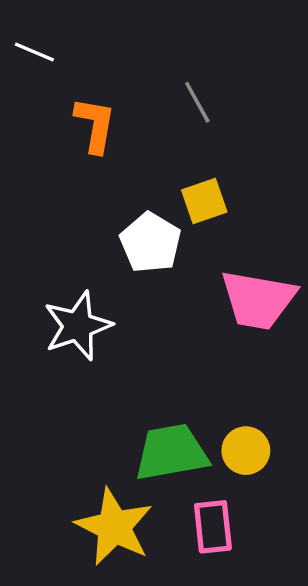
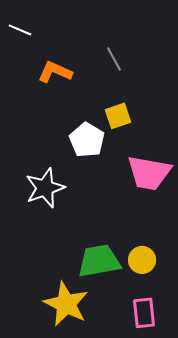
orange L-shape: (95, 125) -> (55, 72), turned -76
pink rectangle: (213, 527) -> (144, 313), moved

